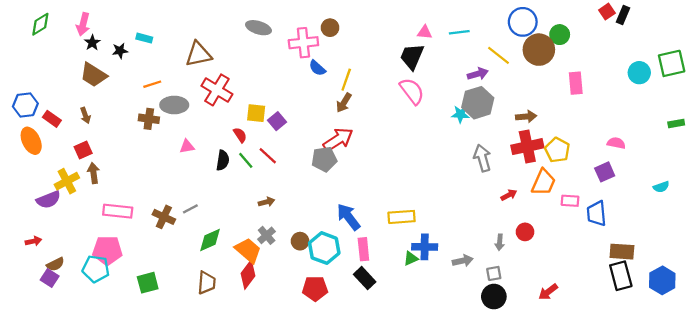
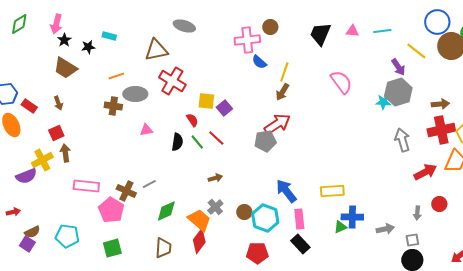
gray ellipse: (258, 28) -> (184, 26), moved
black trapezoid: (412, 57) -> (320, 34), moved
purple arrow: (478, 74) -> (398, 67), turned 72
red arrow: (509, 195) -> (425, 172), size x1.6
pink pentagon: (107, 250) -> (111, 210), moved, turned 30

